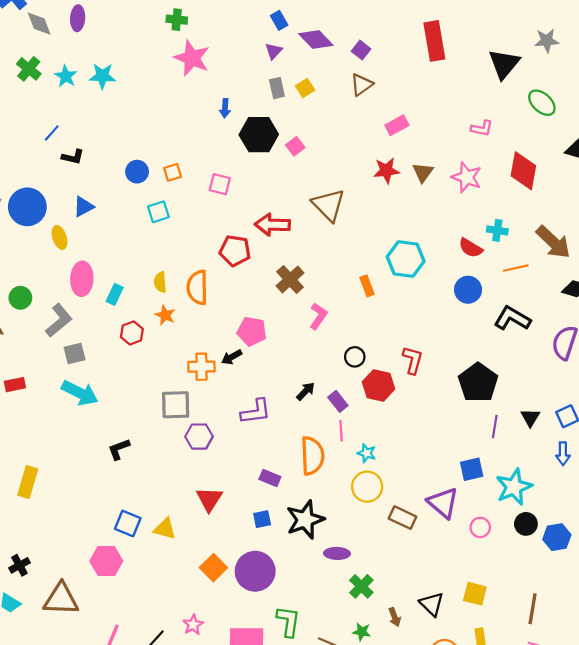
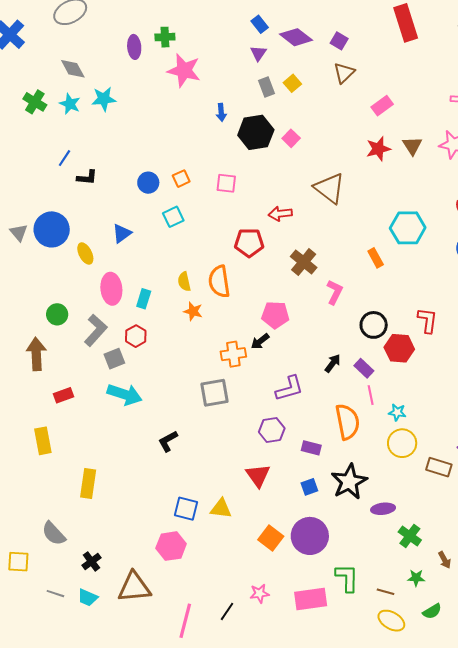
purple ellipse: (78, 18) -> (134, 47), moved
gray diamond: (39, 24) -> (73, 69), moved
blue triangle: (83, 207) -> (122, 233), moved
red arrow: (272, 225) -> (280, 214), size x0.7
red hexagon: (132, 333) -> (136, 336), moved
black circle: (355, 357) -> (374, 325), size x1.4
purple hexagon: (199, 437) -> (272, 430), moved
pink star: (193, 625) -> (259, 593), turned 30

